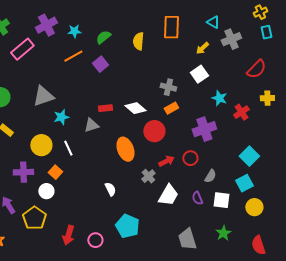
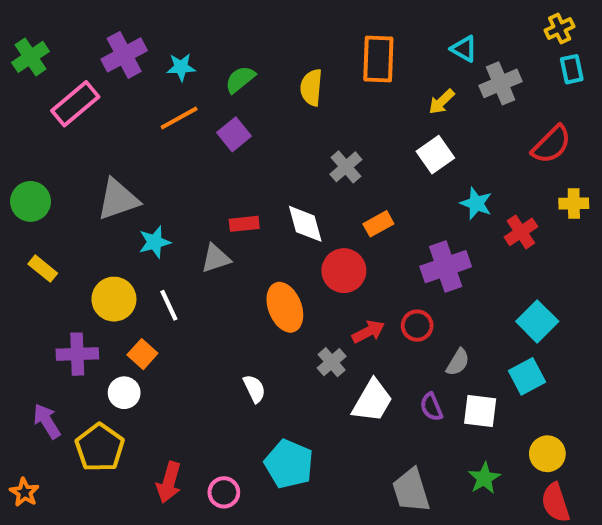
gray cross: (168, 87) -> (346, 167), moved, turned 35
white diamond: (135, 108) -> (305, 224), turned 35
yellow circle: (254, 207) -> (547, 454), moved

